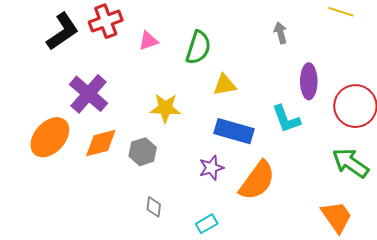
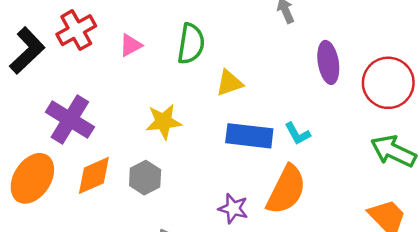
cyan L-shape: (286, 119) -> (297, 134), moved, size x0.7
purple star: (211, 168) -> (233, 208), moved, turned -30

